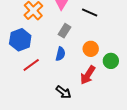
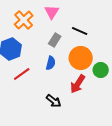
black line: (90, 13) -> (80, 31), moved
orange circle: (91, 49) -> (81, 58), size x1.5

